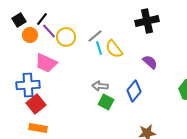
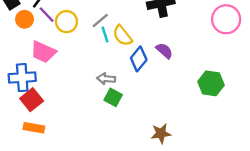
blue diamond: (134, 91) -> (139, 59), moved

